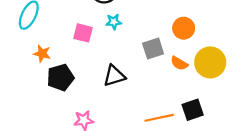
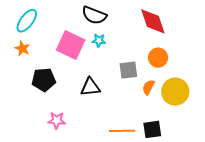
pink square: (83, 33) -> (71, 45), size x1.6
orange star: (42, 54) -> (22, 49), moved
orange semicircle: (179, 63) -> (148, 87), turned 77

